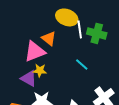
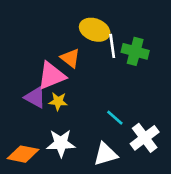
cyan line: (82, 64) -> (115, 118), moved
purple triangle: (29, 78) -> (35, 97), moved

